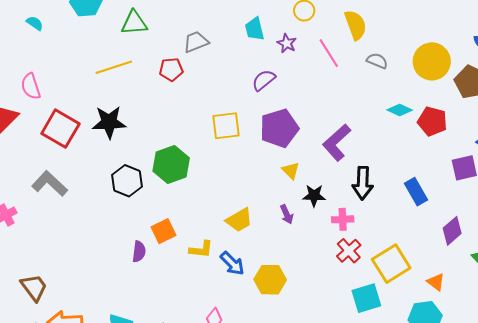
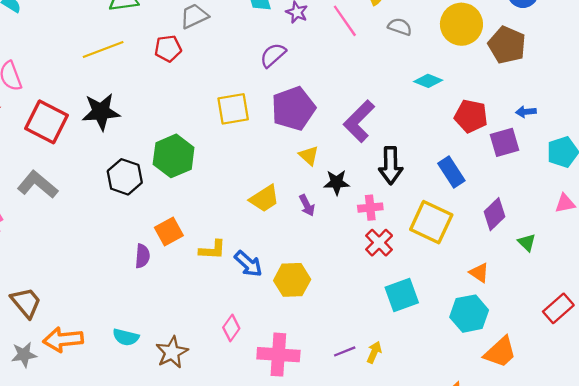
red pentagon: (432, 121) -> (471, 116), moved
yellow trapezoid: (239, 220) -> (264, 199), moved
yellow square: (391, 264) -> (431, 222), moved, turned -30

